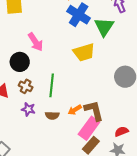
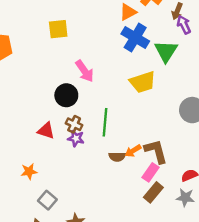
purple star: (28, 109) -> (76, 138), moved
brown semicircle: (52, 115) -> (117, 157), moved
pink rectangle: (89, 128) -> (151, 172), size x0.7

